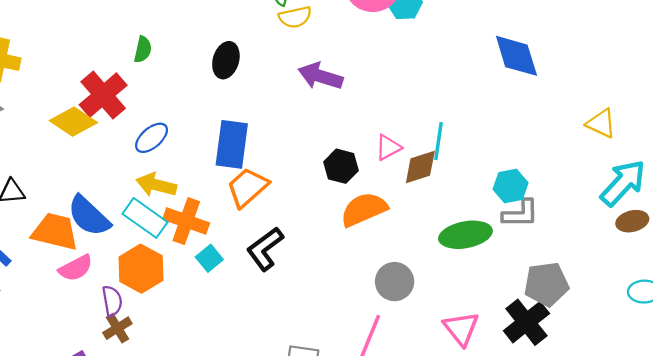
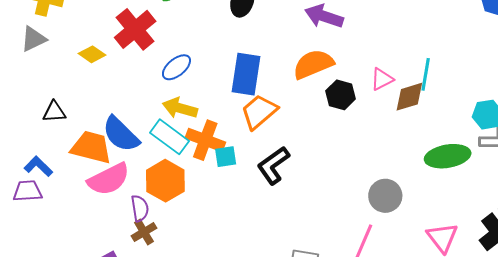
yellow diamond: (73, 122) -> (92, 54), moved, size x0.7
orange semicircle: (364, 209) -> (313, 64), moved
cyan square: (209, 258) -> (226, 157), moved, turned 30
pink semicircle: (76, 268) -> (109, 179), size x1.4

